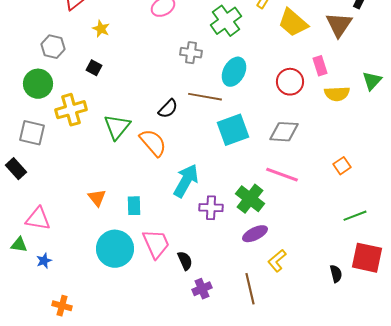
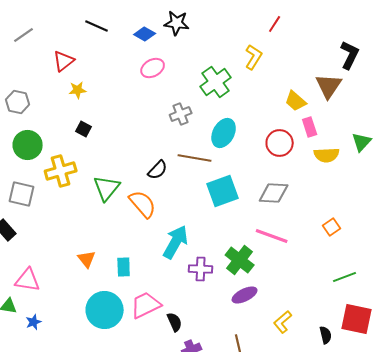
yellow trapezoid: (293, 23) -> (296, 101), moved, size x0.7
yellow star: (101, 29) -> (78, 90), moved, turned -30
gray hexagon: (53, 47) -> (18, 102), moved
gray cross: (191, 53) -> (181, 114), turned -30
pink trapezoid: (156, 244) -> (146, 305), turned -92
yellow L-shape: (277, 261) -> (283, 322), moved

